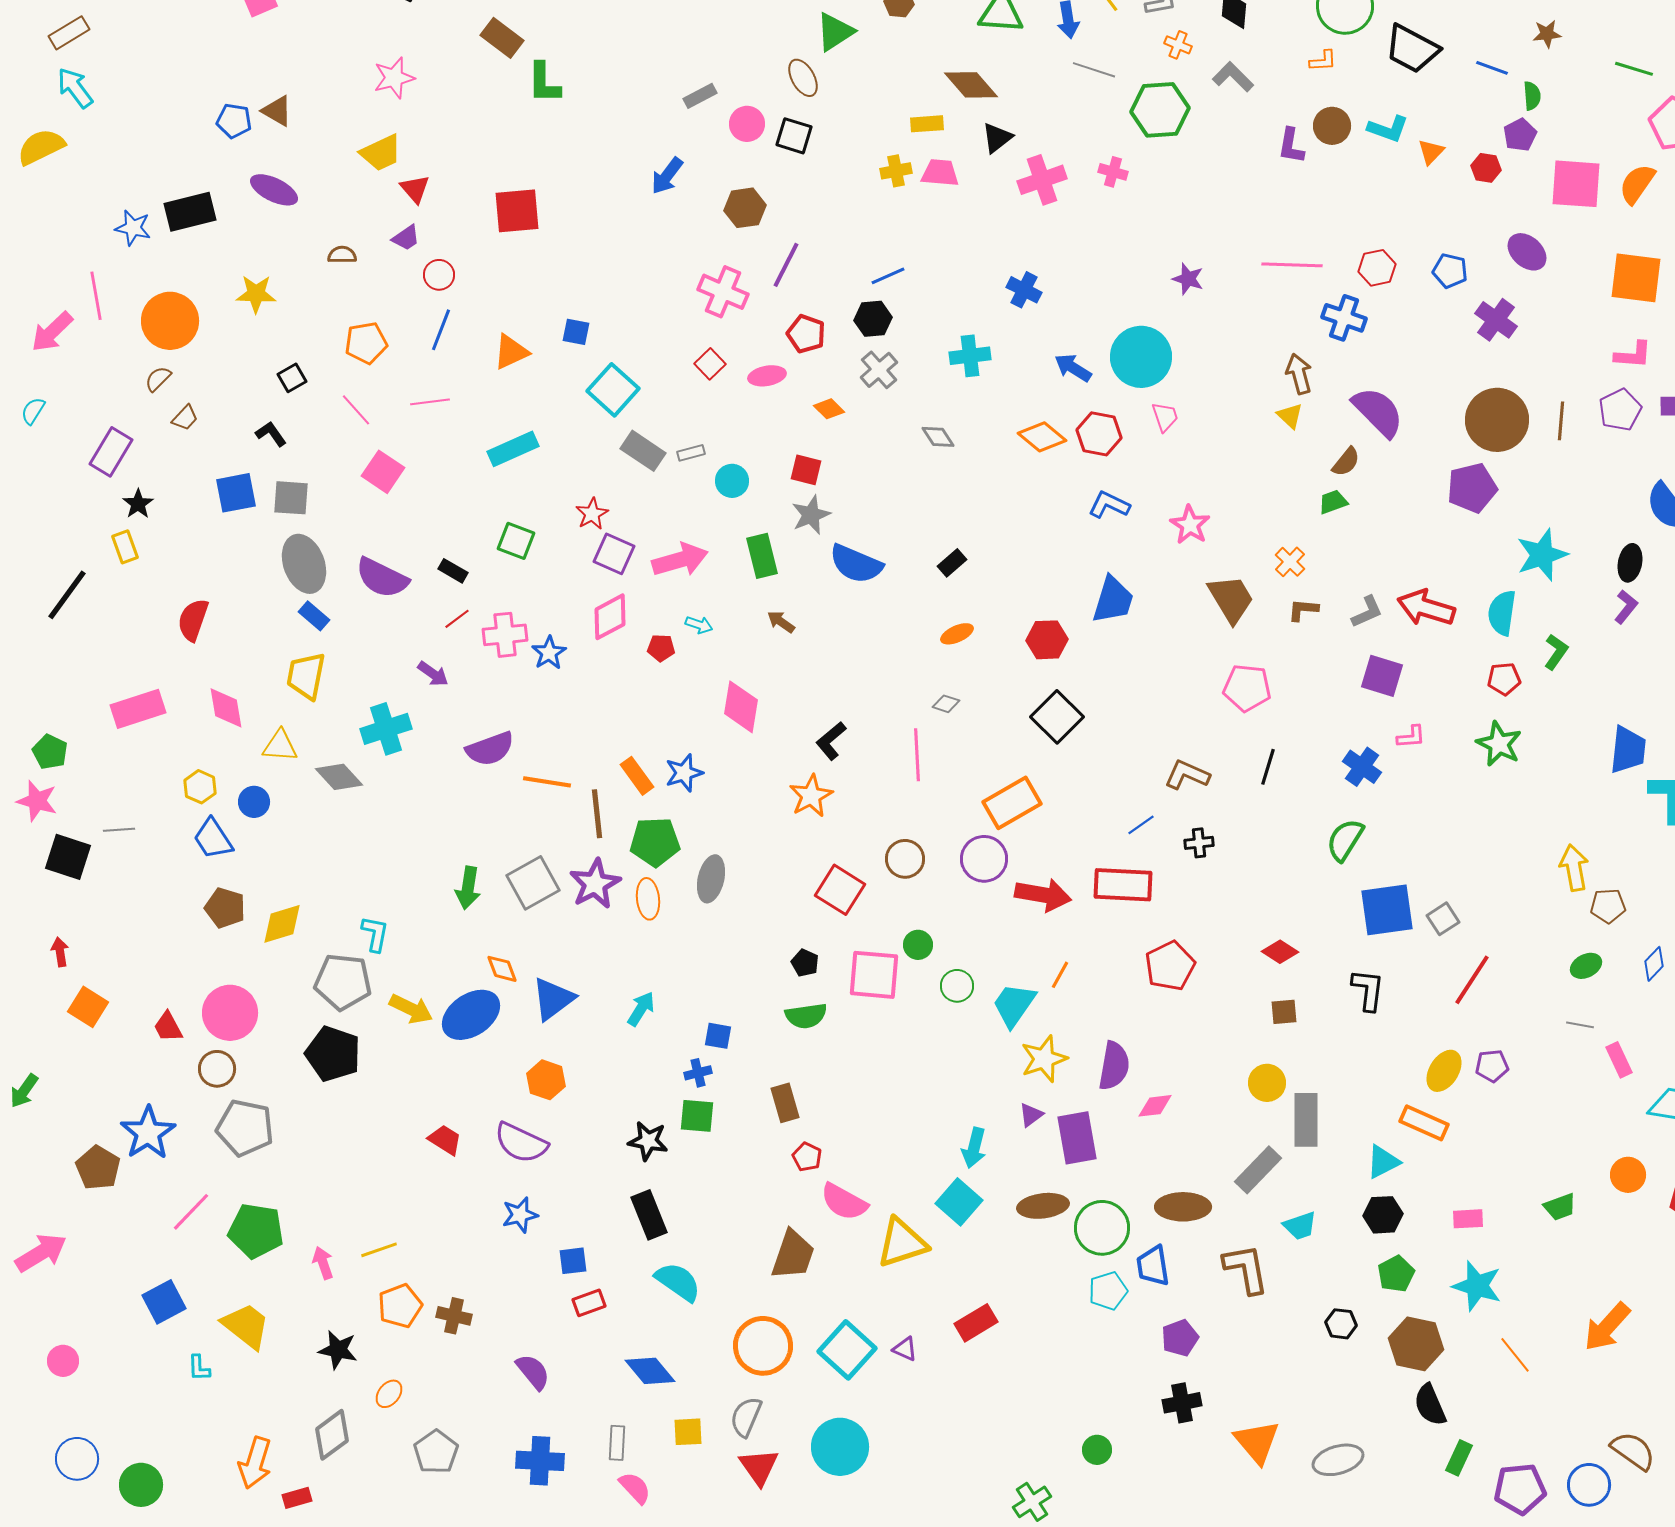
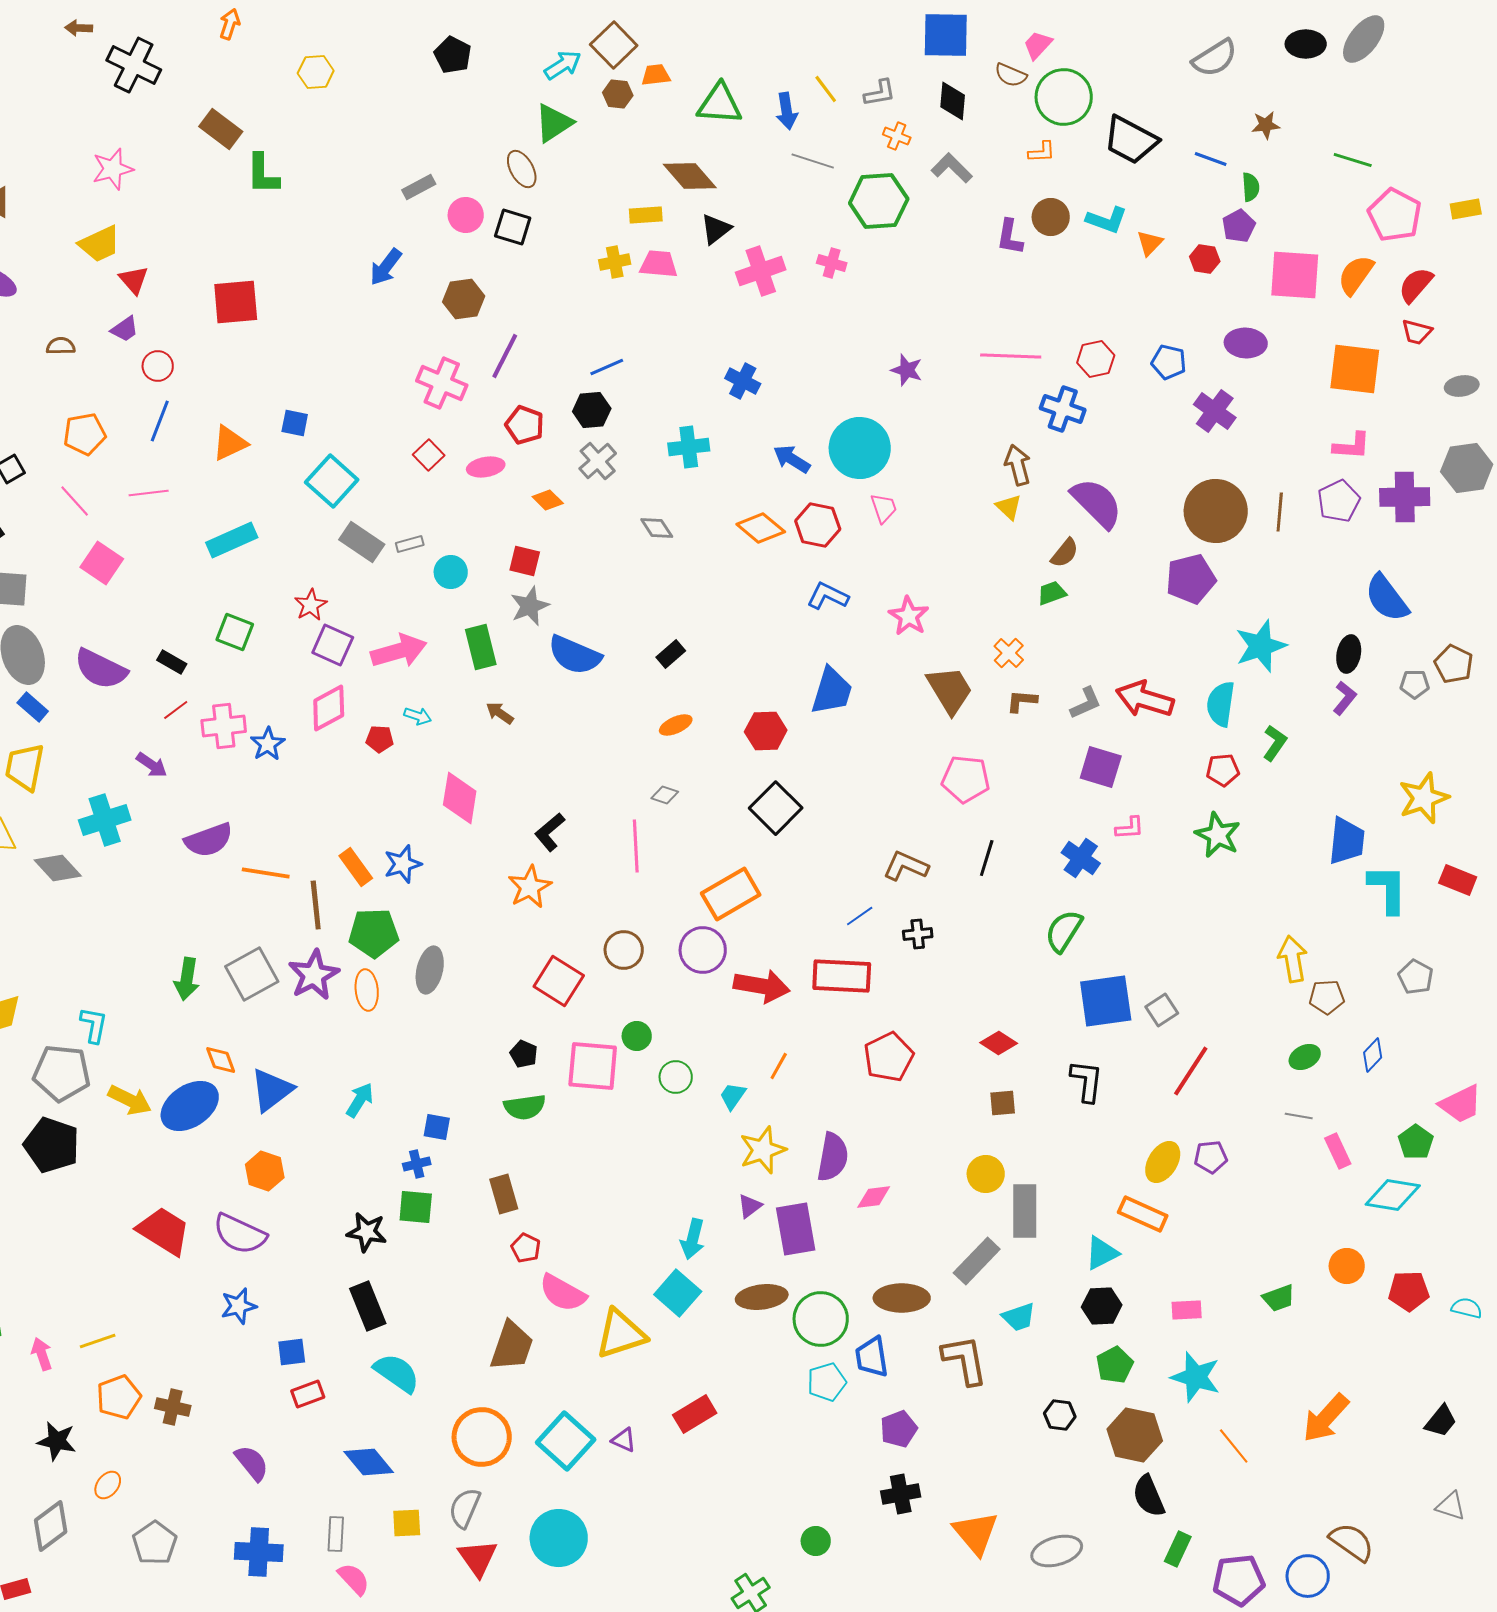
purple ellipse: (1527, 252) -> (1246, 343), turned -39
cyan trapezoid: (1014, 1005) -> (733, 1096), size x0.6
red trapezoid: (445, 1140) -> (164, 1231), size x1.6

